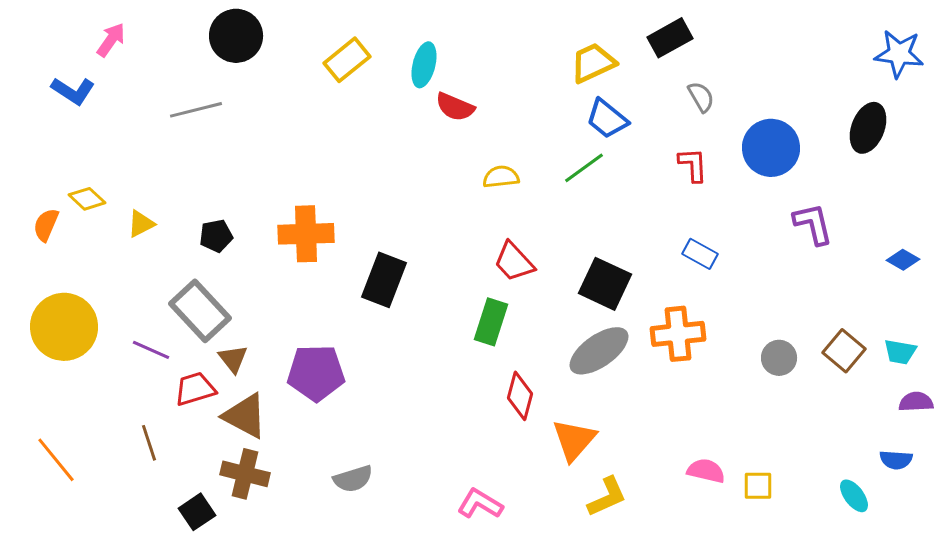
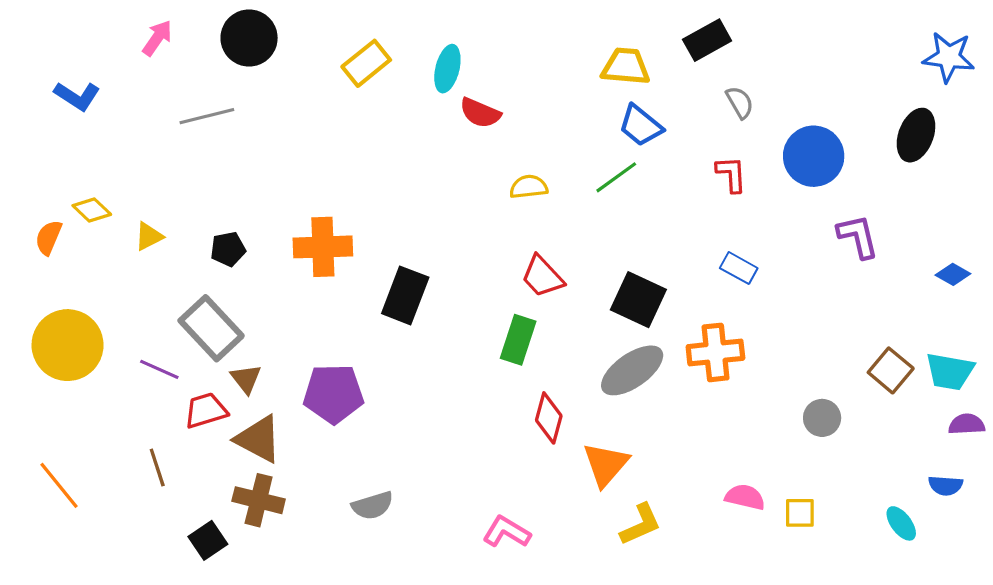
pink arrow: (111, 40) -> (157, 38), moved
yellow trapezoid: (593, 63) -> (626, 66), turned 30
cyan trapezoid: (900, 352) -> (950, 371), size x1.4
gray circle: (779, 358) -> (822, 418), moved

